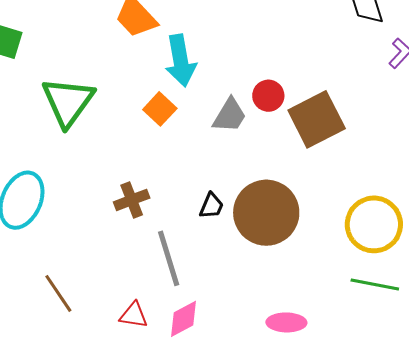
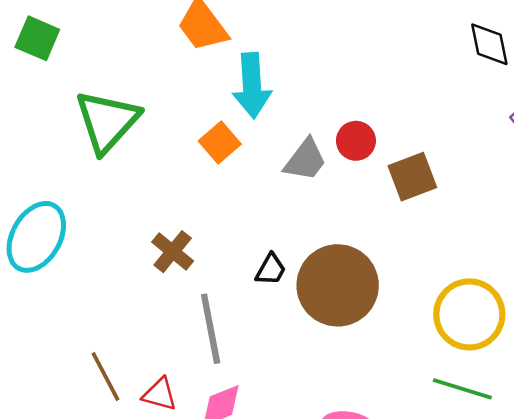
brown square: (317, 119) -> (412, 177), size x0.7
brown cross: (132, 200) -> (173, 252), turned -36
brown line: (58, 293) -> (106, 377), moved

